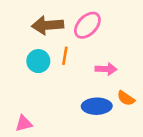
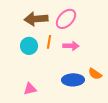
pink arrow: (106, 69) -> (71, 46), moved
pink triangle: (24, 123) -> (30, 89), moved

